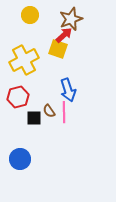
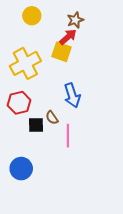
brown star: (71, 19) -> (75, 20), size x0.7
pink line: (64, 112) -> (68, 136), moved

